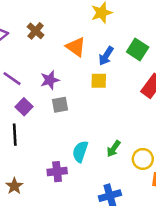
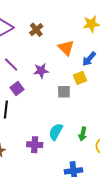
yellow square: (99, 81) -> (80, 78), turned -32
gray square: (60, 105) -> (64, 92), moved
green arrow: (114, 149) -> (83, 134), turned -32

